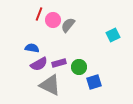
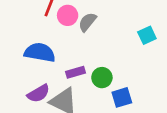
blue semicircle: (32, 48) -> (40, 52), size x1.6
purple semicircle: (39, 64) -> (38, 93), moved

